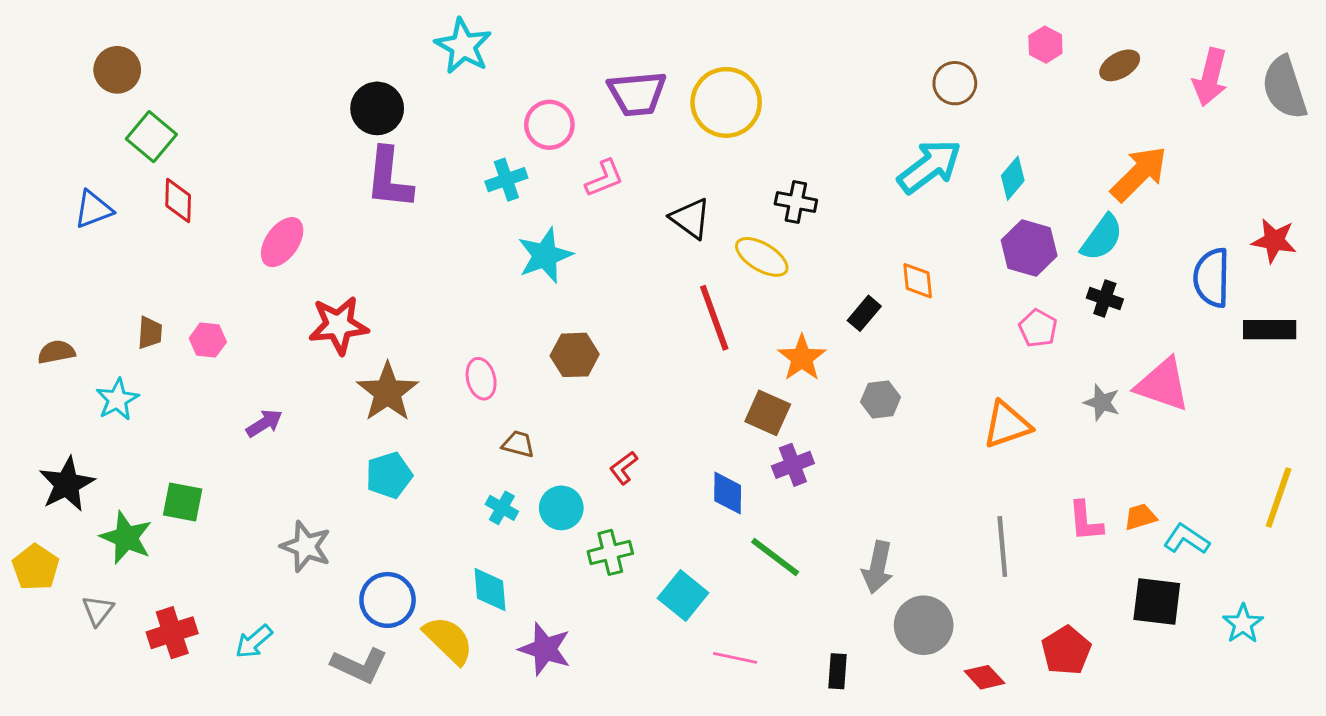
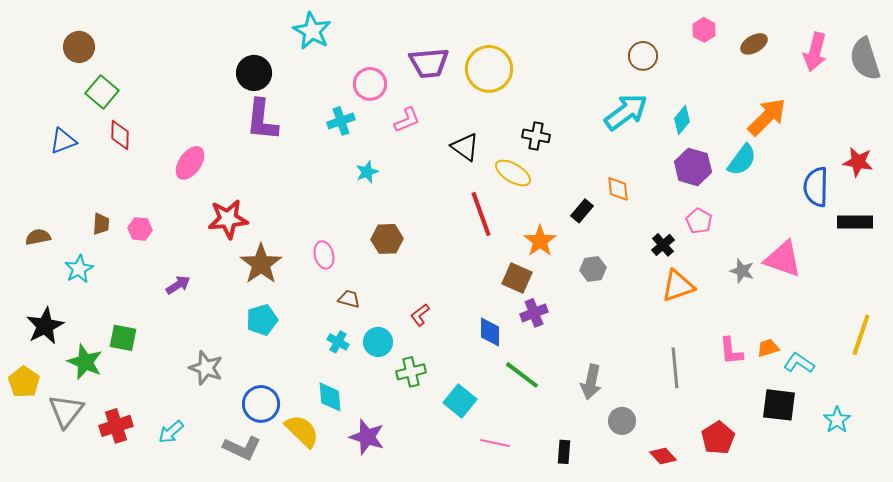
cyan star: (545, 255) -> (367, 172), size x0.6
black cross: (1105, 299) -> (663, 245), moved, turned 30
gray triangle: (98, 610) -> (66, 411), size x1.6
gray circle: (924, 625) -> (622, 421), size x0.7

